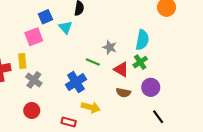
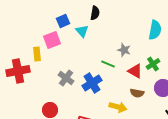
cyan semicircle: (142, 40) -> (155, 30), moved
yellow rectangle: (22, 61) -> (37, 54), moved
gray cross: (34, 80) -> (66, 78), moved
yellow arrow: (91, 107) -> (118, 107), moved

